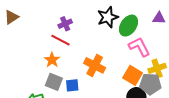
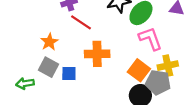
red line: (60, 40) -> (81, 22), moved
orange cross: (95, 65) -> (97, 54), turned -35

